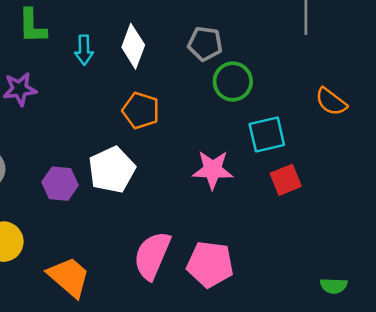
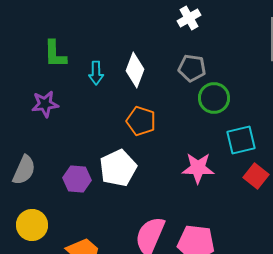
red square: (286, 180) -> (256, 176), turned -30

